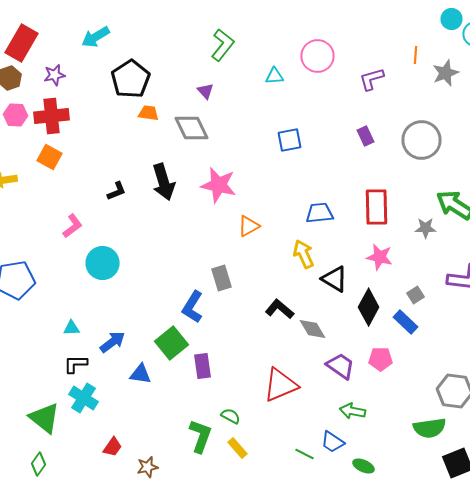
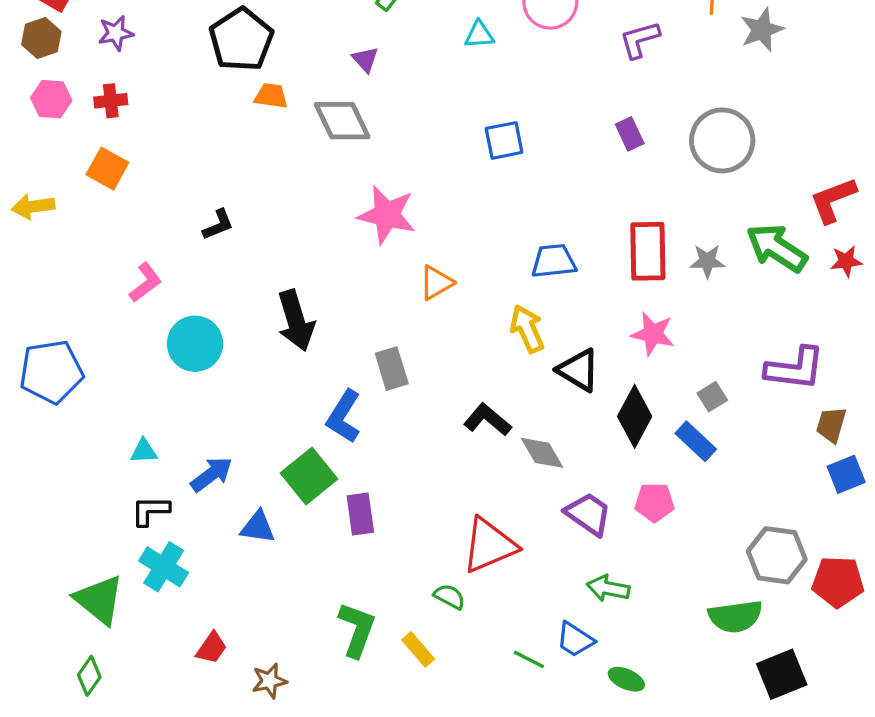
red cross: (52, 116) -> (111, 101), size x0.6
black arrow: (164, 182) -> (296, 321), moved
gray star: (426, 228) -> (707, 261), moved
green semicircle: (230, 416) -> (450, 597), moved

